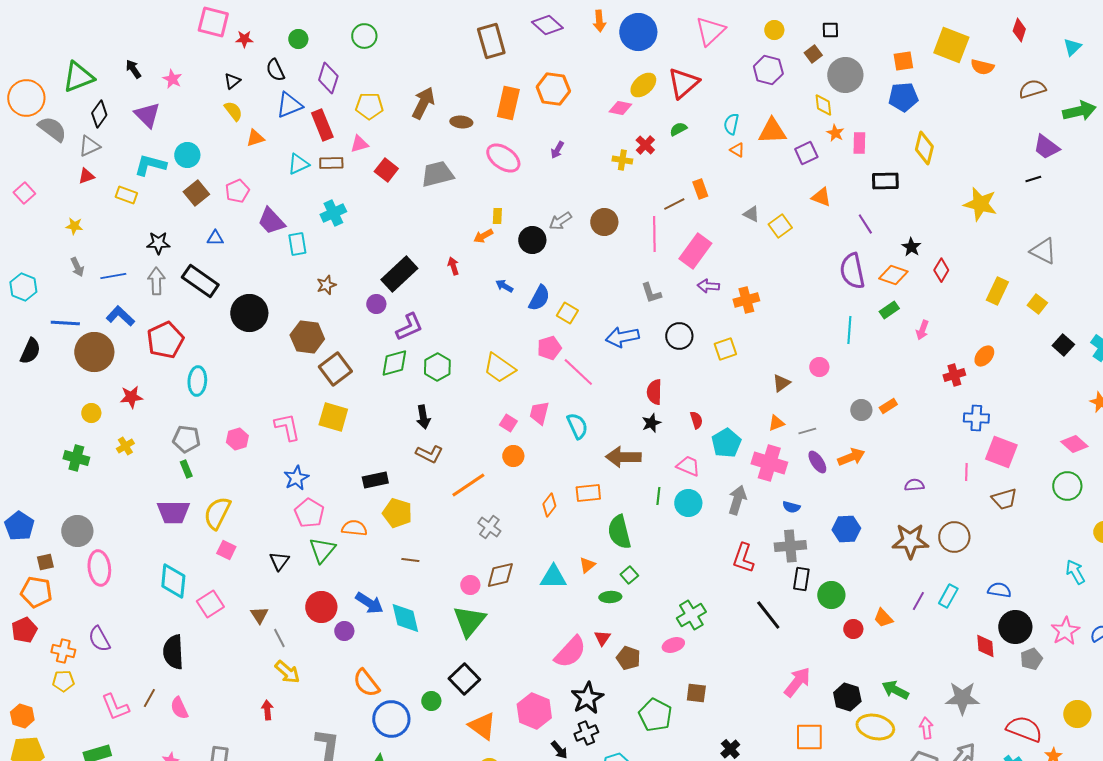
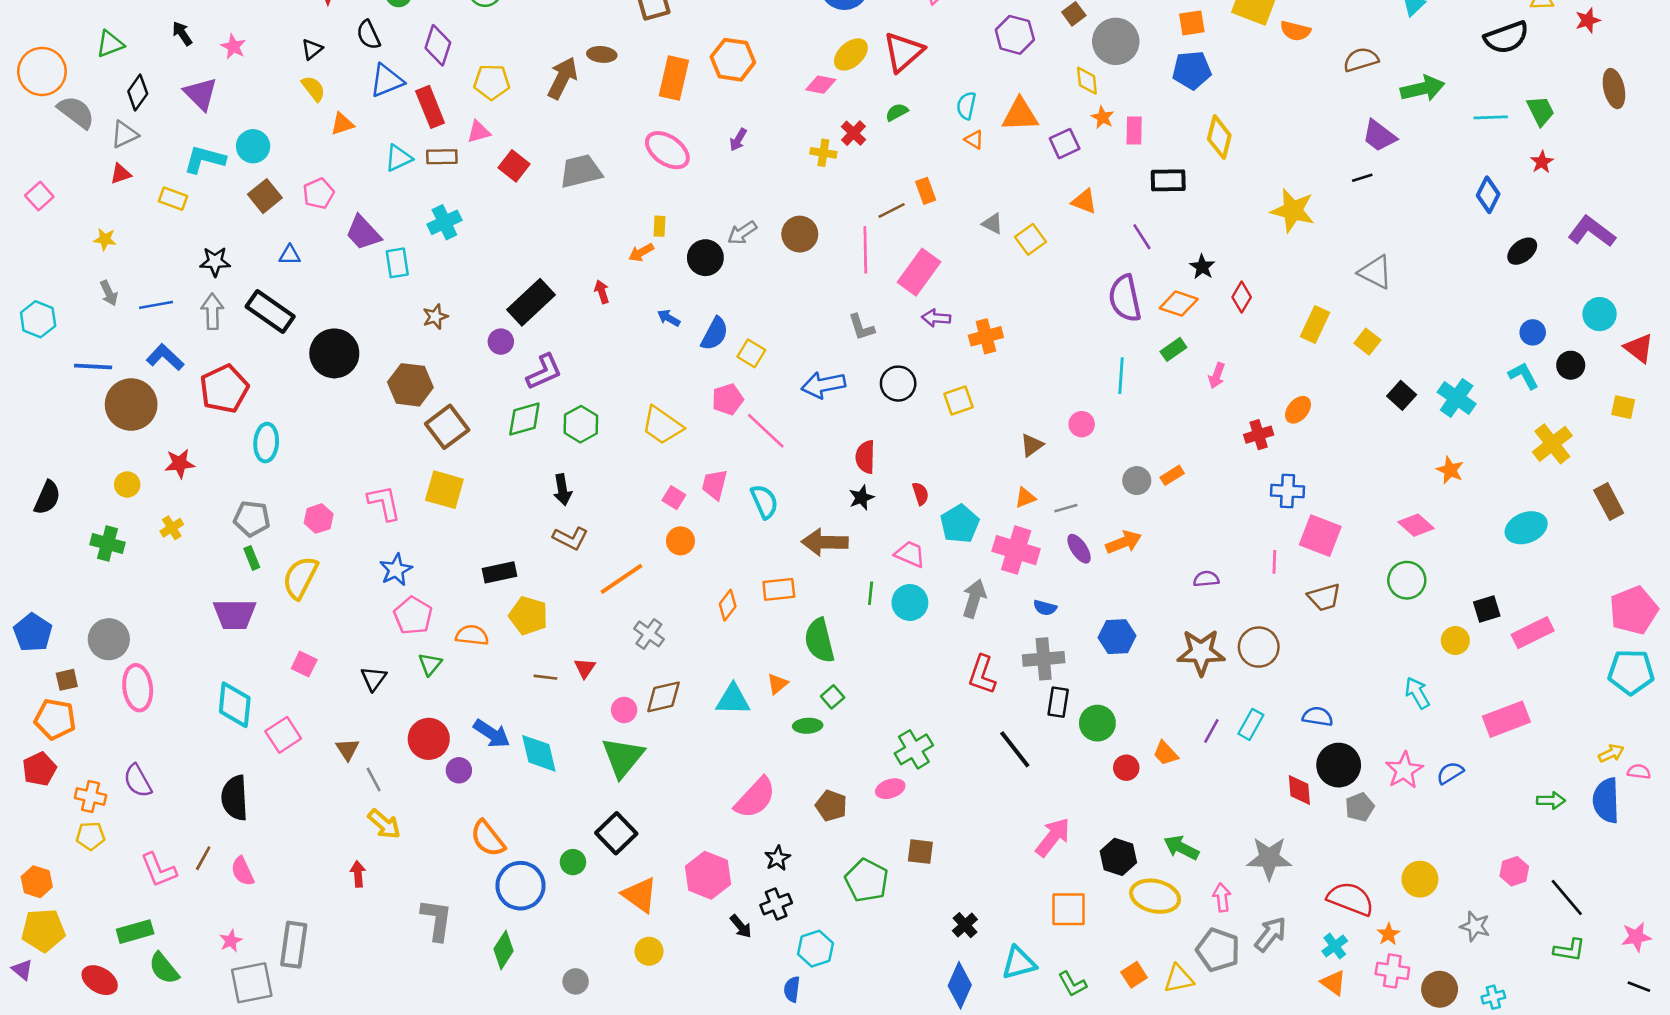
green triangle: (78, 77) -> (110, 44), size x0.7
brown ellipse: (461, 122) -> (602, 54), moved
black semicircle: (30, 351) -> (47, 498), moved
yellow semicircle: (217, 513) -> (300, 578), moved
green triangle: (322, 550) -> (430, 664), size x0.7
red triangle: (602, 638) -> (585, 668), moved
black star: (587, 698) -> (777, 858), size x0.6

